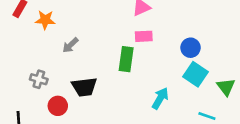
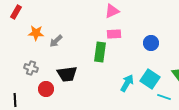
orange star: (45, 20) -> (36, 33), moved
cyan square: (196, 74) -> (150, 79), moved

